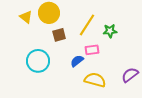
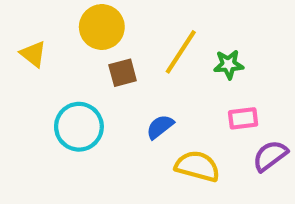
yellow triangle: (26, 17) -> (33, 54), moved
pink rectangle: (92, 50) -> (243, 118), moved

